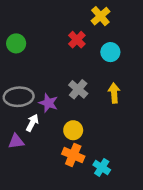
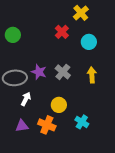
purple star: (48, 103) -> (39, 72), moved
purple triangle: (16, 141) -> (22, 126), moved
orange cross: (73, 155) -> (47, 125), moved
cyan cross: (102, 167) -> (82, 122), moved

